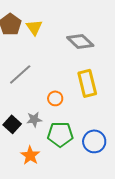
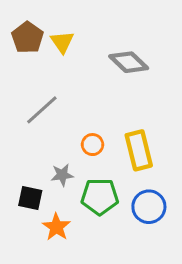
yellow rectangle: (87, 83) -> (139, 150), moved
black square: (12, 124) -> (30, 198), moved, turned -30

